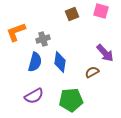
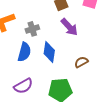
purple arrow: (105, 53) -> (69, 27), moved

